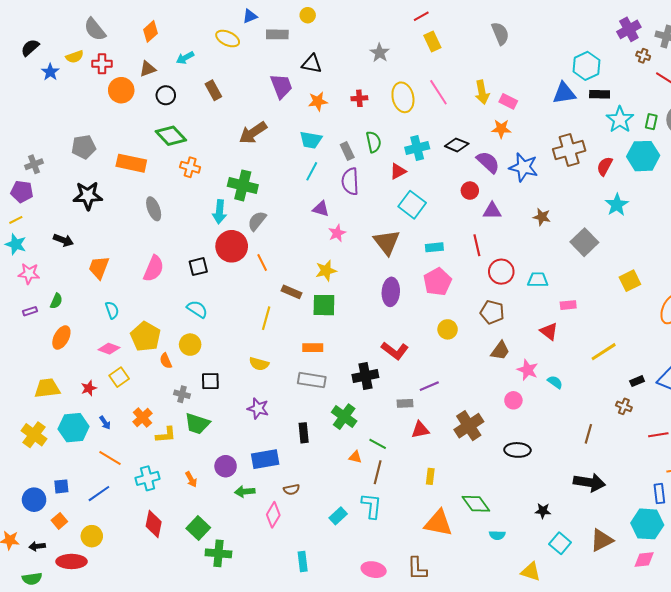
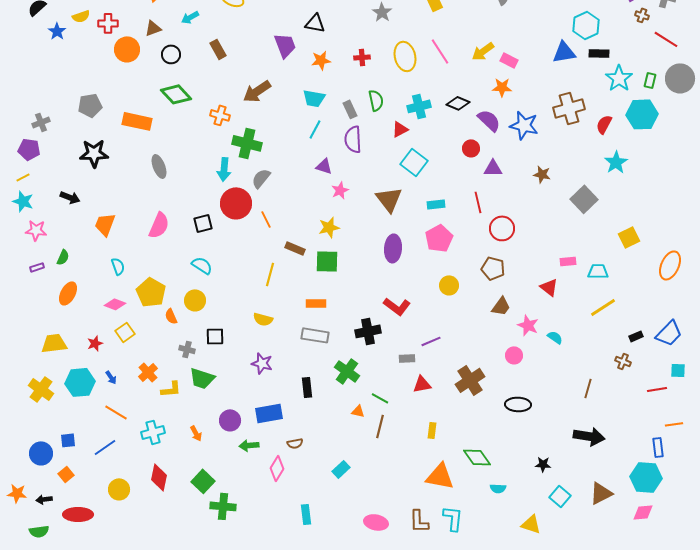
yellow arrow: (482, 92) -> (483, 51), turned 65
orange cross: (190, 167) -> (220, 115), moved
cyan trapezoid: (538, 280) -> (598, 271), moved
cyan L-shape: (372, 506) -> (453, 518), moved
yellow circle: (92, 536) -> (119, 489), moved

